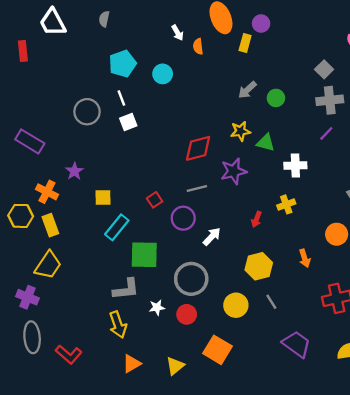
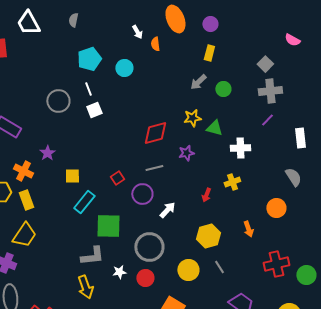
yellow rectangle: (245, 43) -> (209, 53), moved
purple star: (234, 171) -> (186, 153), size x0.7

